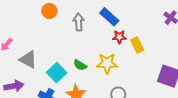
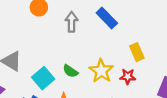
red star: (119, 37) -> (128, 77), moved
yellow star: (107, 63) -> (101, 71), turned 30

